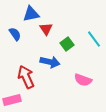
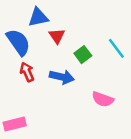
blue semicircle: (15, 34) -> (18, 42), size x1.6
red arrow: (26, 77) -> (27, 72), moved, size x0.7

